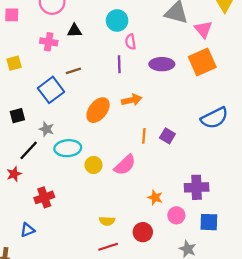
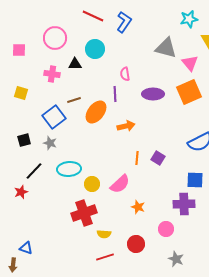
cyan circle: (117, 20) -> (95, 49), moved
yellow square: (14, 63) -> (21, 93), turned 32
orange ellipse: (98, 110) -> (96, 112), moved
gray star: (46, 129) -> (50, 143), moved
red cross: (44, 197) -> (84, 213), moved, size x1.4
orange star: (155, 197) -> (138, 207), moved
blue square: (209, 222) -> (195, 180), moved
blue triangle: (27, 230) -> (26, 248), moved, turned 40

